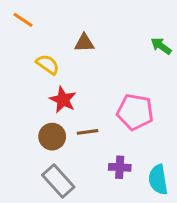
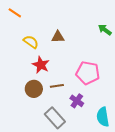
brown triangle: (84, 43) -> (58, 37), moved
purple cross: (120, 167) -> (77, 101), moved, turned 32
gray rectangle: (58, 181) -> (55, 118), moved

